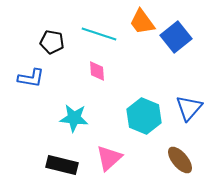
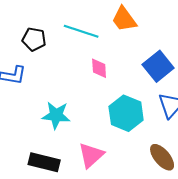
blue square: (176, 37) -> (158, 66), moved
pink diamond: (97, 71) -> (99, 68), moved

